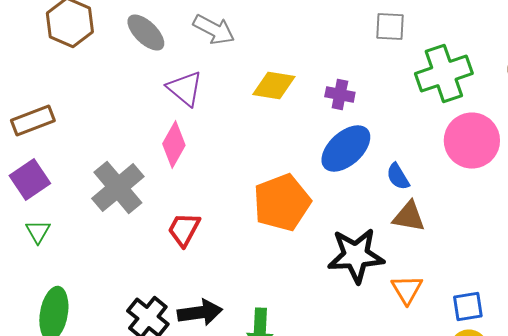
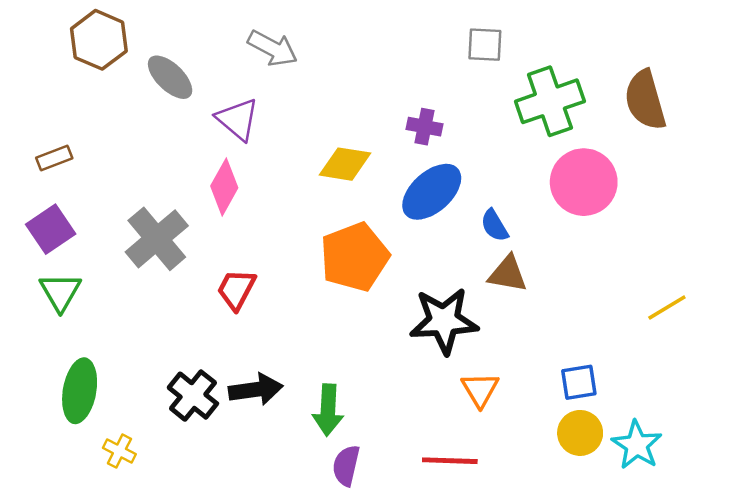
gray ellipse: (146, 32) -> (170, 77), moved
yellow diamond: (274, 86) -> (345, 164), moved
brown rectangle: (33, 120) -> (54, 158), size x0.7
green triangle: (38, 232) -> (60, 292), size x1.4
orange triangle: (407, 290) -> (480, 390), moved

